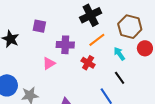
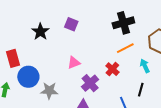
purple cross: (65, 45) -> (90, 83), moved, turned 36
black line: (120, 78) -> (141, 90), turned 40

